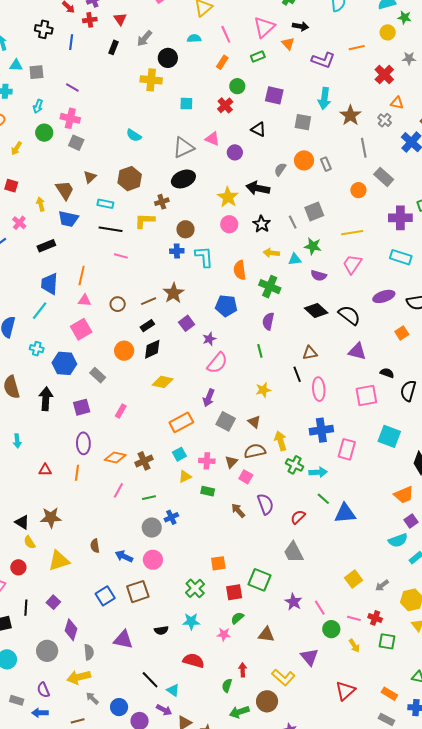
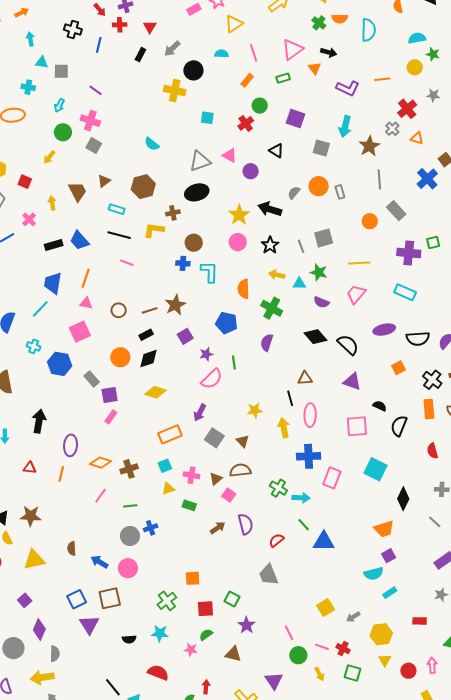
gray cross: (385, 120) -> (392, 129), moved
yellow arrow: (16, 148) -> (49, 157), moved
blue trapezoid: (68, 219) -> (79, 240), moved, turned 30
green line: (260, 351) -> (234, 363), moved
black arrow: (46, 399) -> (39, 421), moved
purple square: (82, 407) -> (110, 395), moved
yellow arrow: (281, 441) -> (284, 428), moved
brown arrow: (238, 510) -> (218, 528), turned 91
green square: (260, 580) -> (232, 599), size x0.7
purple star: (293, 602) -> (246, 625), moved
purple triangle: (123, 640) -> (89, 625), moved, turned 40

